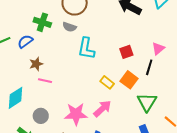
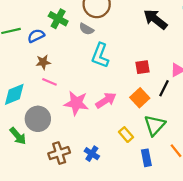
yellow rectangle: (107, 82) -> (126, 135), moved
pink arrow: (102, 109) -> (106, 100), moved
pink star: (76, 114) -> (76, 103), moved
gray circle: (41, 116) -> (38, 119), size x1.5

